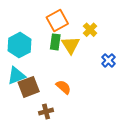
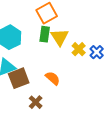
yellow cross: (90, 30) -> (79, 49), moved
brown cross: (46, 112) -> (36, 102), turned -32

